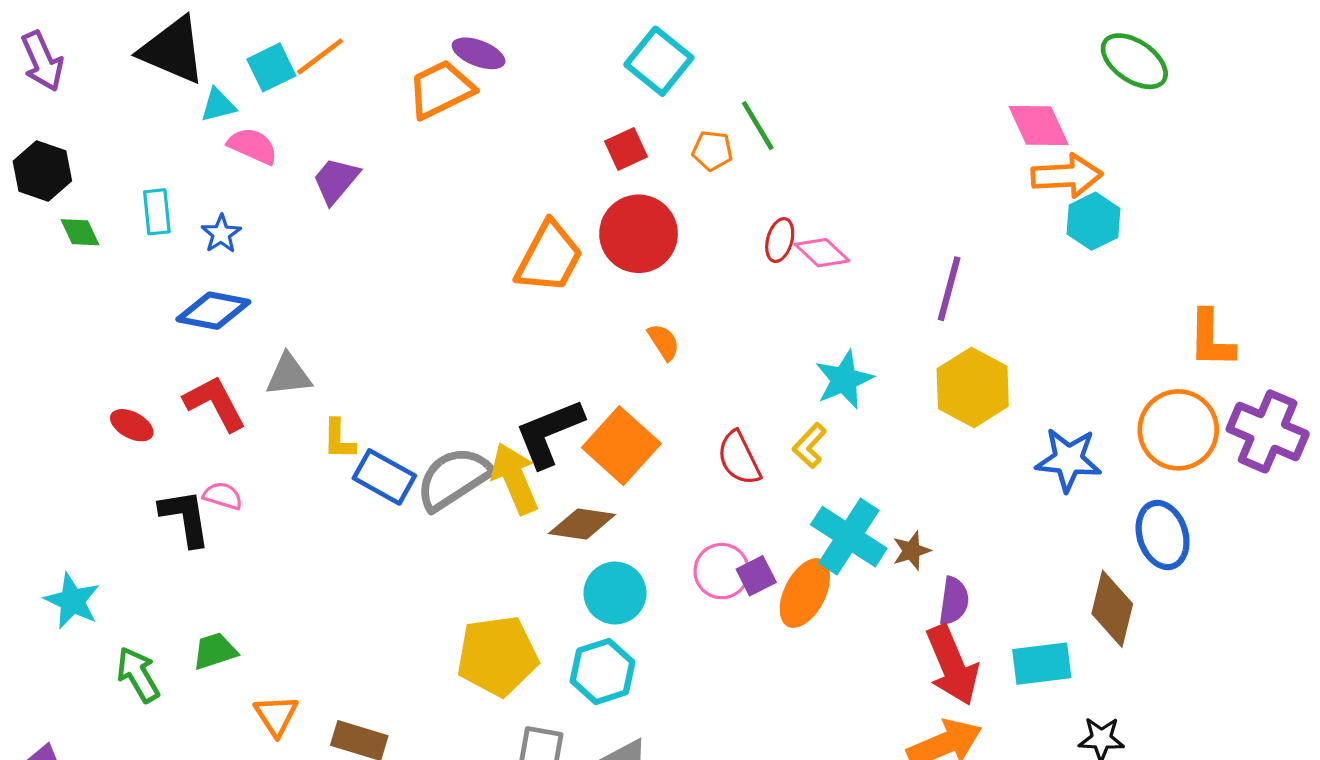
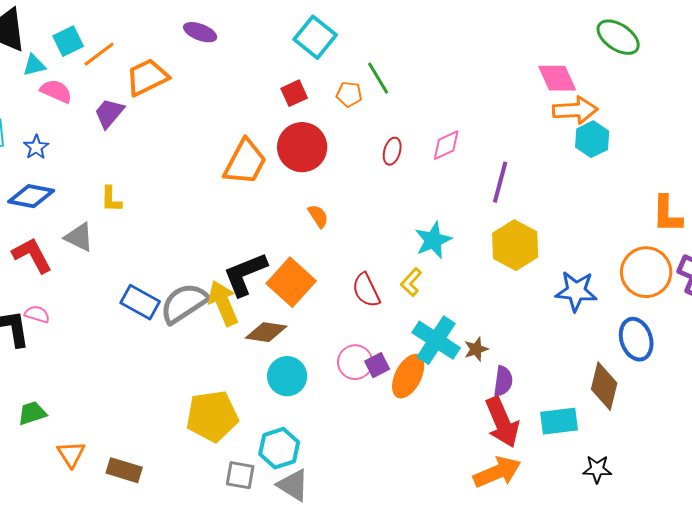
orange line: (320, 56) -> (99, 54), moved
orange trapezoid: (441, 89) -> (147, 77), moved
pink diamond: (822, 253) -> (446, 145), moved, turned -68
gray triangle: (289, 375) -> (79, 237), turned 32
yellow L-shape: (339, 439) -> (111, 199), moved
cyan hexagon: (602, 671) -> (279, 448), moved

